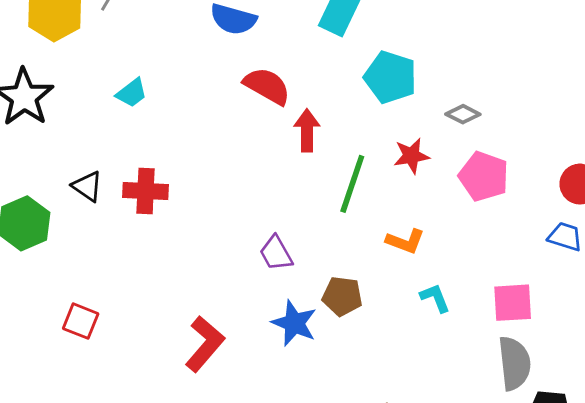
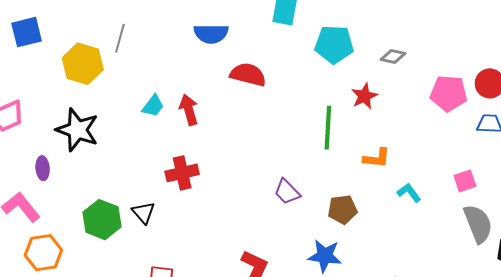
red arrow: (307, 130) -> (189, 110), moved
pink pentagon: (484, 176) -> (449, 93), moved
black triangle: (87, 186) -> (143, 213), moved, turned 30
pink square: (513, 303) -> (465, 181), size x0.7
blue star: (294, 323) -> (325, 256), moved

